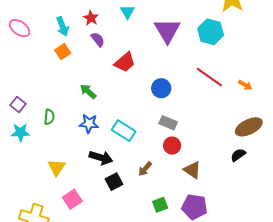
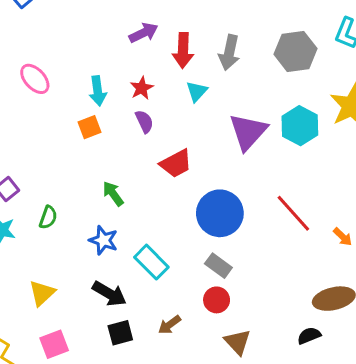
cyan hexagon: (211, 32) -> (300, 126), moved
blue circle: (161, 88) -> (220, 213), size x1.6

